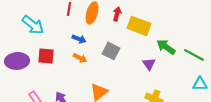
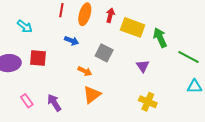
cyan arrow: (33, 25) -> (25, 26), size x0.7
green arrow: (166, 47) -> (160, 38), moved, turned 30
orange arrow: (80, 58) -> (85, 71), moved

